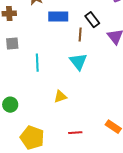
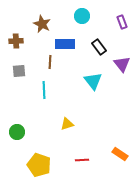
brown line: (80, 35) -> (50, 62), moved
cyan triangle: (78, 62) -> (93, 81), moved

